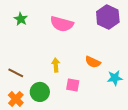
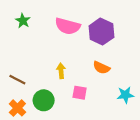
purple hexagon: (108, 17) -> (101, 32), moved
cyan star: (115, 78) -> (125, 95), moved

